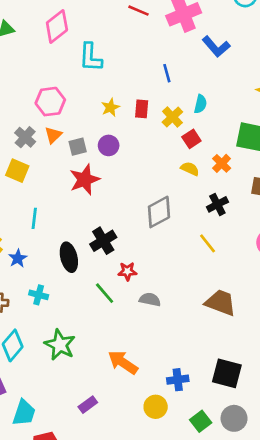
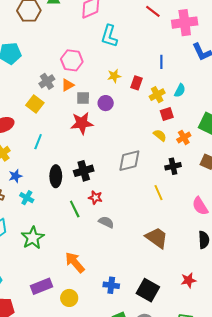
blue star: (18, 258) -> (15, 176), moved
purple rectangle: (88, 405) -> (41, 286), size x1.5
yellow circle: (156, 407) -> (69, 298), moved

